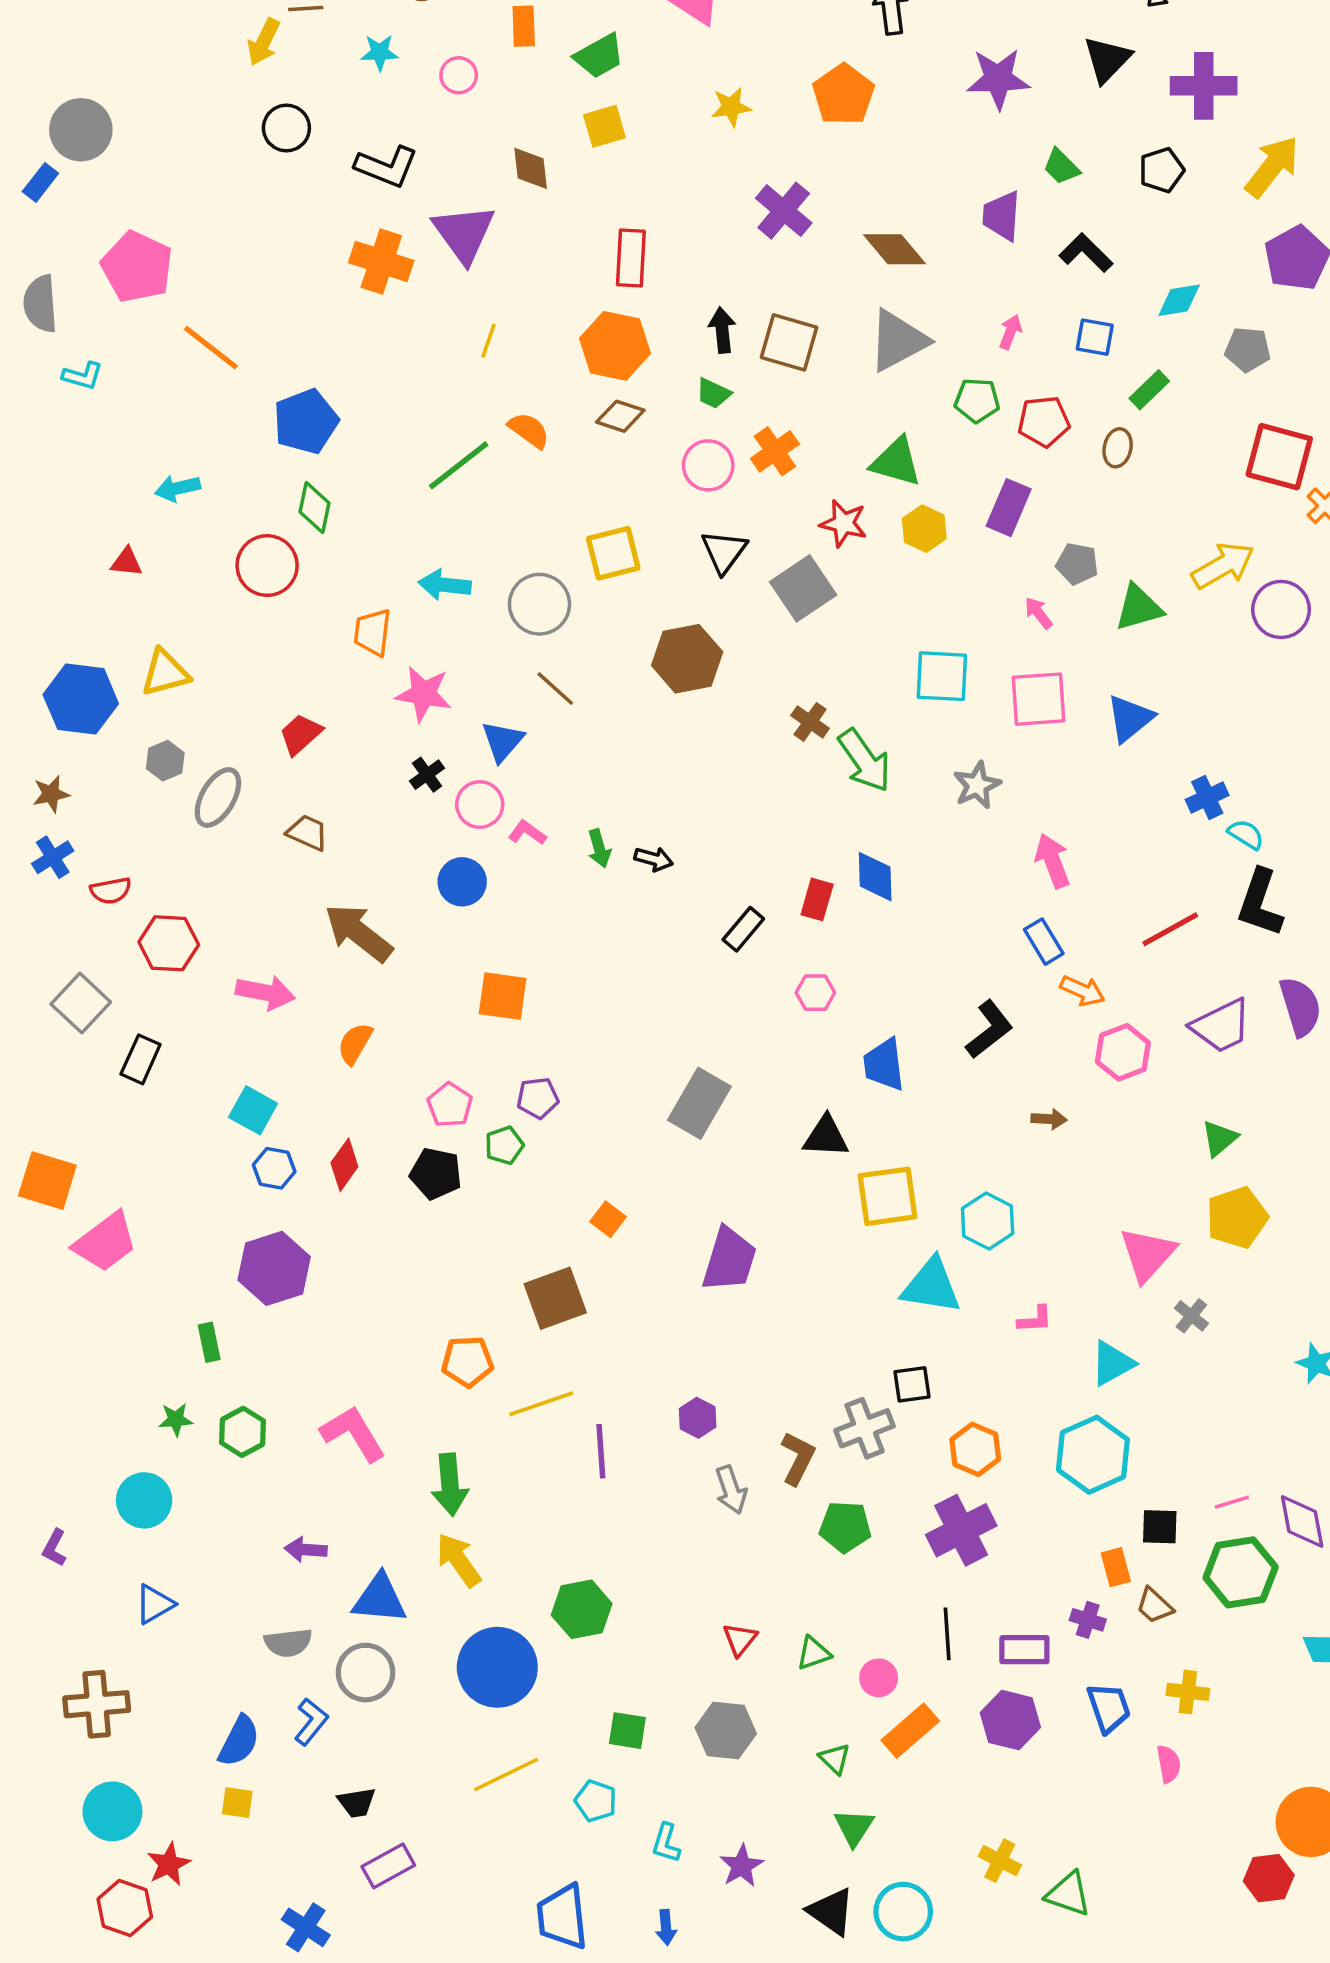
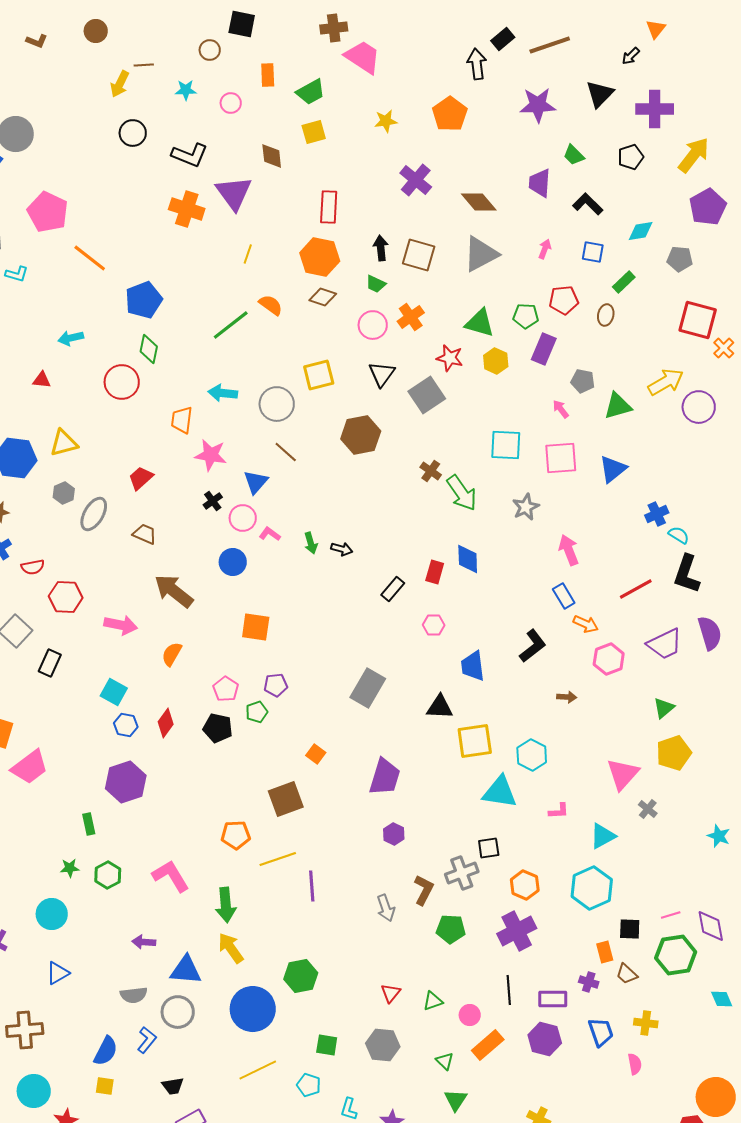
green pentagon: (977, 400) -> (526, 316), moved
purple hexagon: (698, 1418) -> (394, 834), moved

